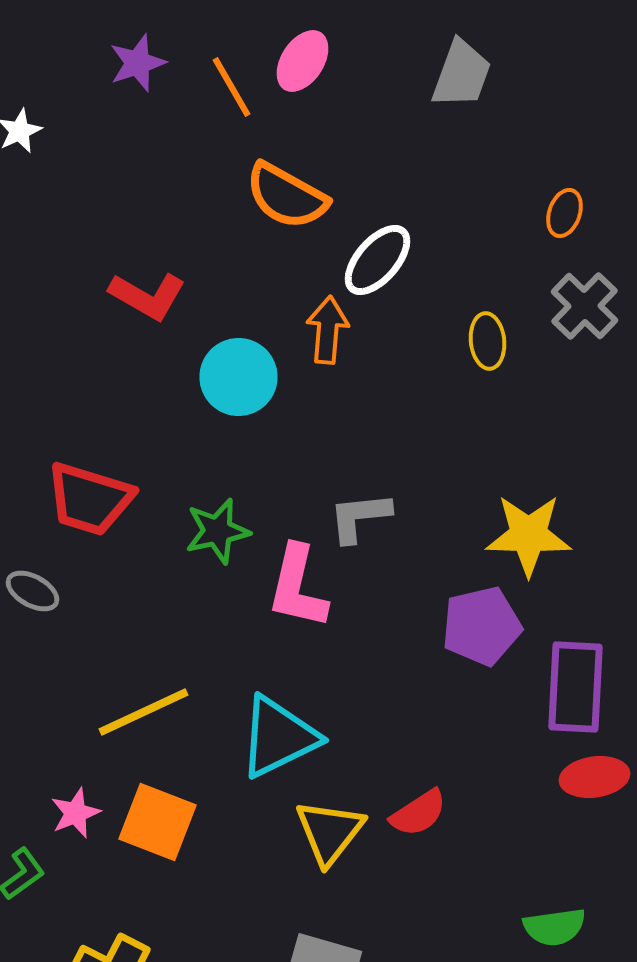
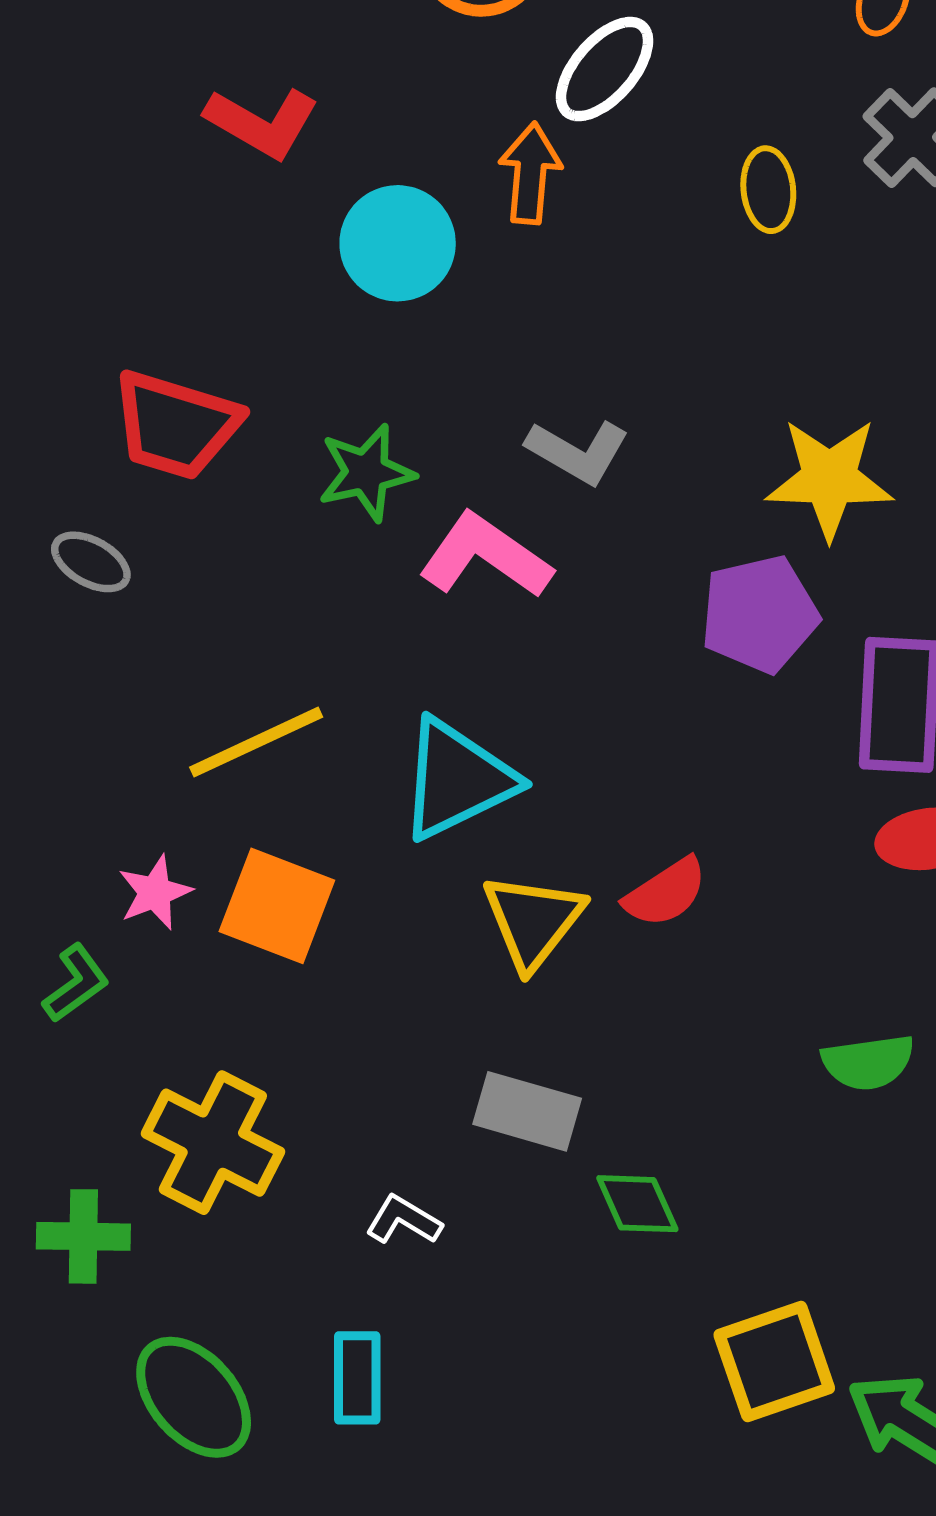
gray L-shape: (360, 517) -> (578, 452), turned -144
pink L-shape: (298, 587) -> (485, 556), turned 112

